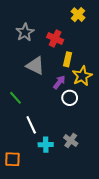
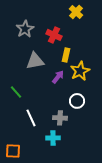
gray triangle: (35, 66) -> (35, 61), turned -36
white circle: (70, 98) -> (77, 101), moved
gray cross: (71, 140) -> (60, 118), moved, turned -32
cyan cross: (46, 145) -> (53, 138), moved

